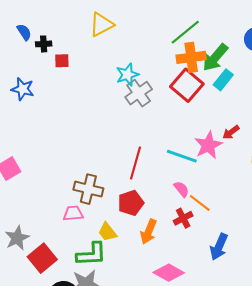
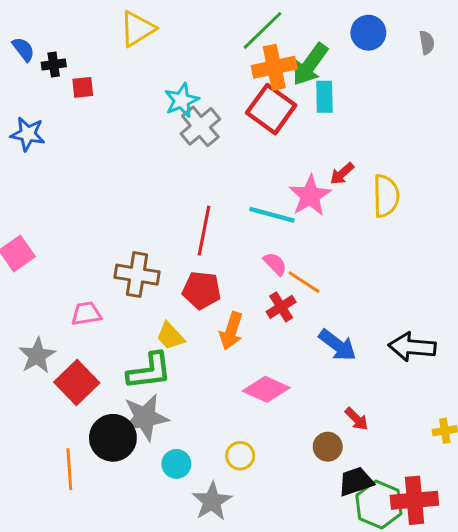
cyan rectangle: (223, 80) -> (324, 97), turned -35
red pentagon: (131, 203) -> (202, 290), turned 30
pink trapezoid: (73, 213) -> (86, 314), moved
blue arrow: (219, 247) -> (338, 345), turned -72

